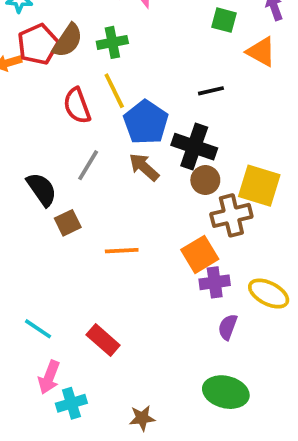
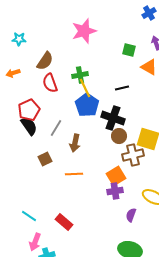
green cross: (112, 42) -> (80, 75), moved
red pentagon: (38, 44) -> (29, 110), moved
yellow line: (114, 91) -> (85, 88), moved
red semicircle: (77, 106) -> (50, 83), moved
brown arrow: (144, 167) -> (75, 143), moved, turned -120
black semicircle: (42, 189) -> (29, 126), moved
purple cross: (215, 282) -> (115, 191), moved

